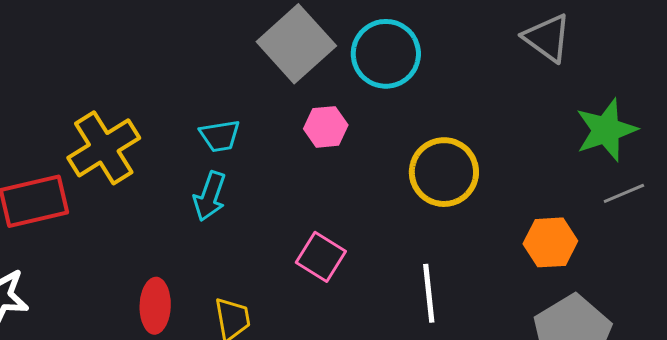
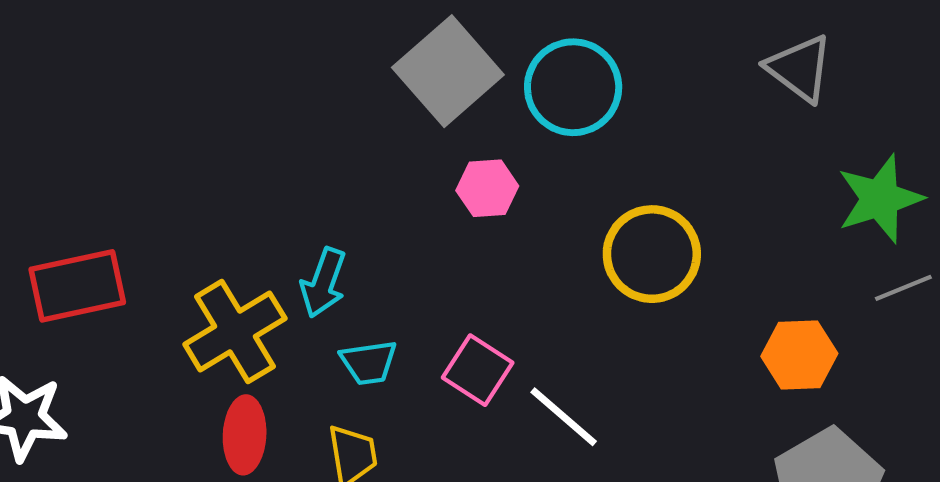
cyan trapezoid: (220, 136) -> (369, 362), moved
yellow cross: (104, 148) -> (235, 331), moved
white line: (429, 293) -> (564, 417), moved, turned -44

